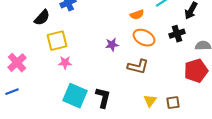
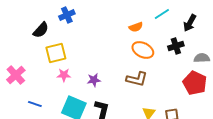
purple star: (112, 45) -> (94, 80), moved
red pentagon: (196, 71) -> (195, 83), turned -30
blue line: (12, 92) -> (35, 104), moved, turned 40

